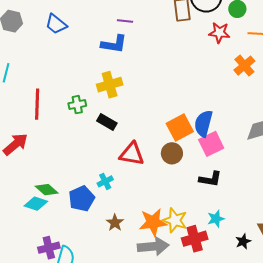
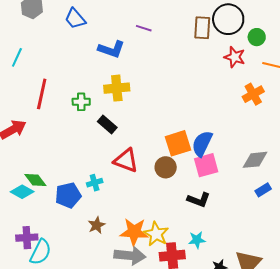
blue L-shape: (114, 44) -> (111, 49), moved

